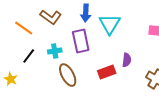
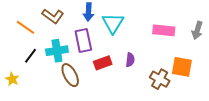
cyan cross: (55, 51) -> (57, 51), size x1.5
red rectangle: (107, 72) -> (103, 63), moved

